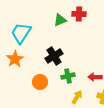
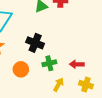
black cross: (54, 56) -> (35, 43), turned -36

